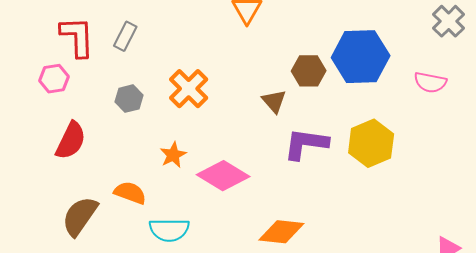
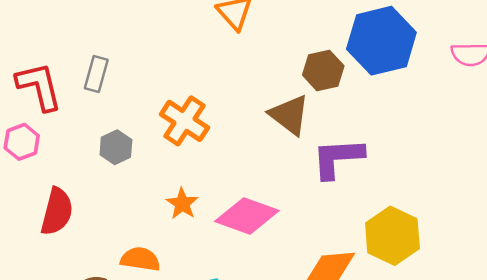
brown triangle: (274, 101) -> (289, 115), size x1.4
yellow hexagon: (371, 143) -> (392, 236), moved

